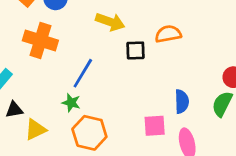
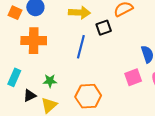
blue line: (83, 73) -> (81, 47), moved
green star: (71, 103) -> (50, 81), moved

